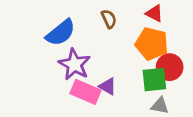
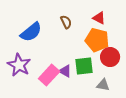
purple star: (74, 64) -> (19, 65), moved
green square: (154, 80) -> (84, 66), moved
pink rectangle: (85, 92) -> (49, 75), turned -70

